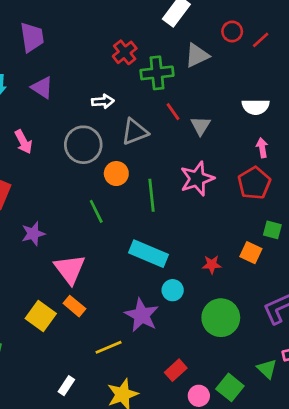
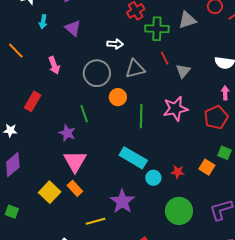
green line: (96, 211) -> (84, 114), moved
purple star: (33, 234) -> (67, 133), moved, turned 30
cyan circle: (173, 290) -> (153, 178), moved

